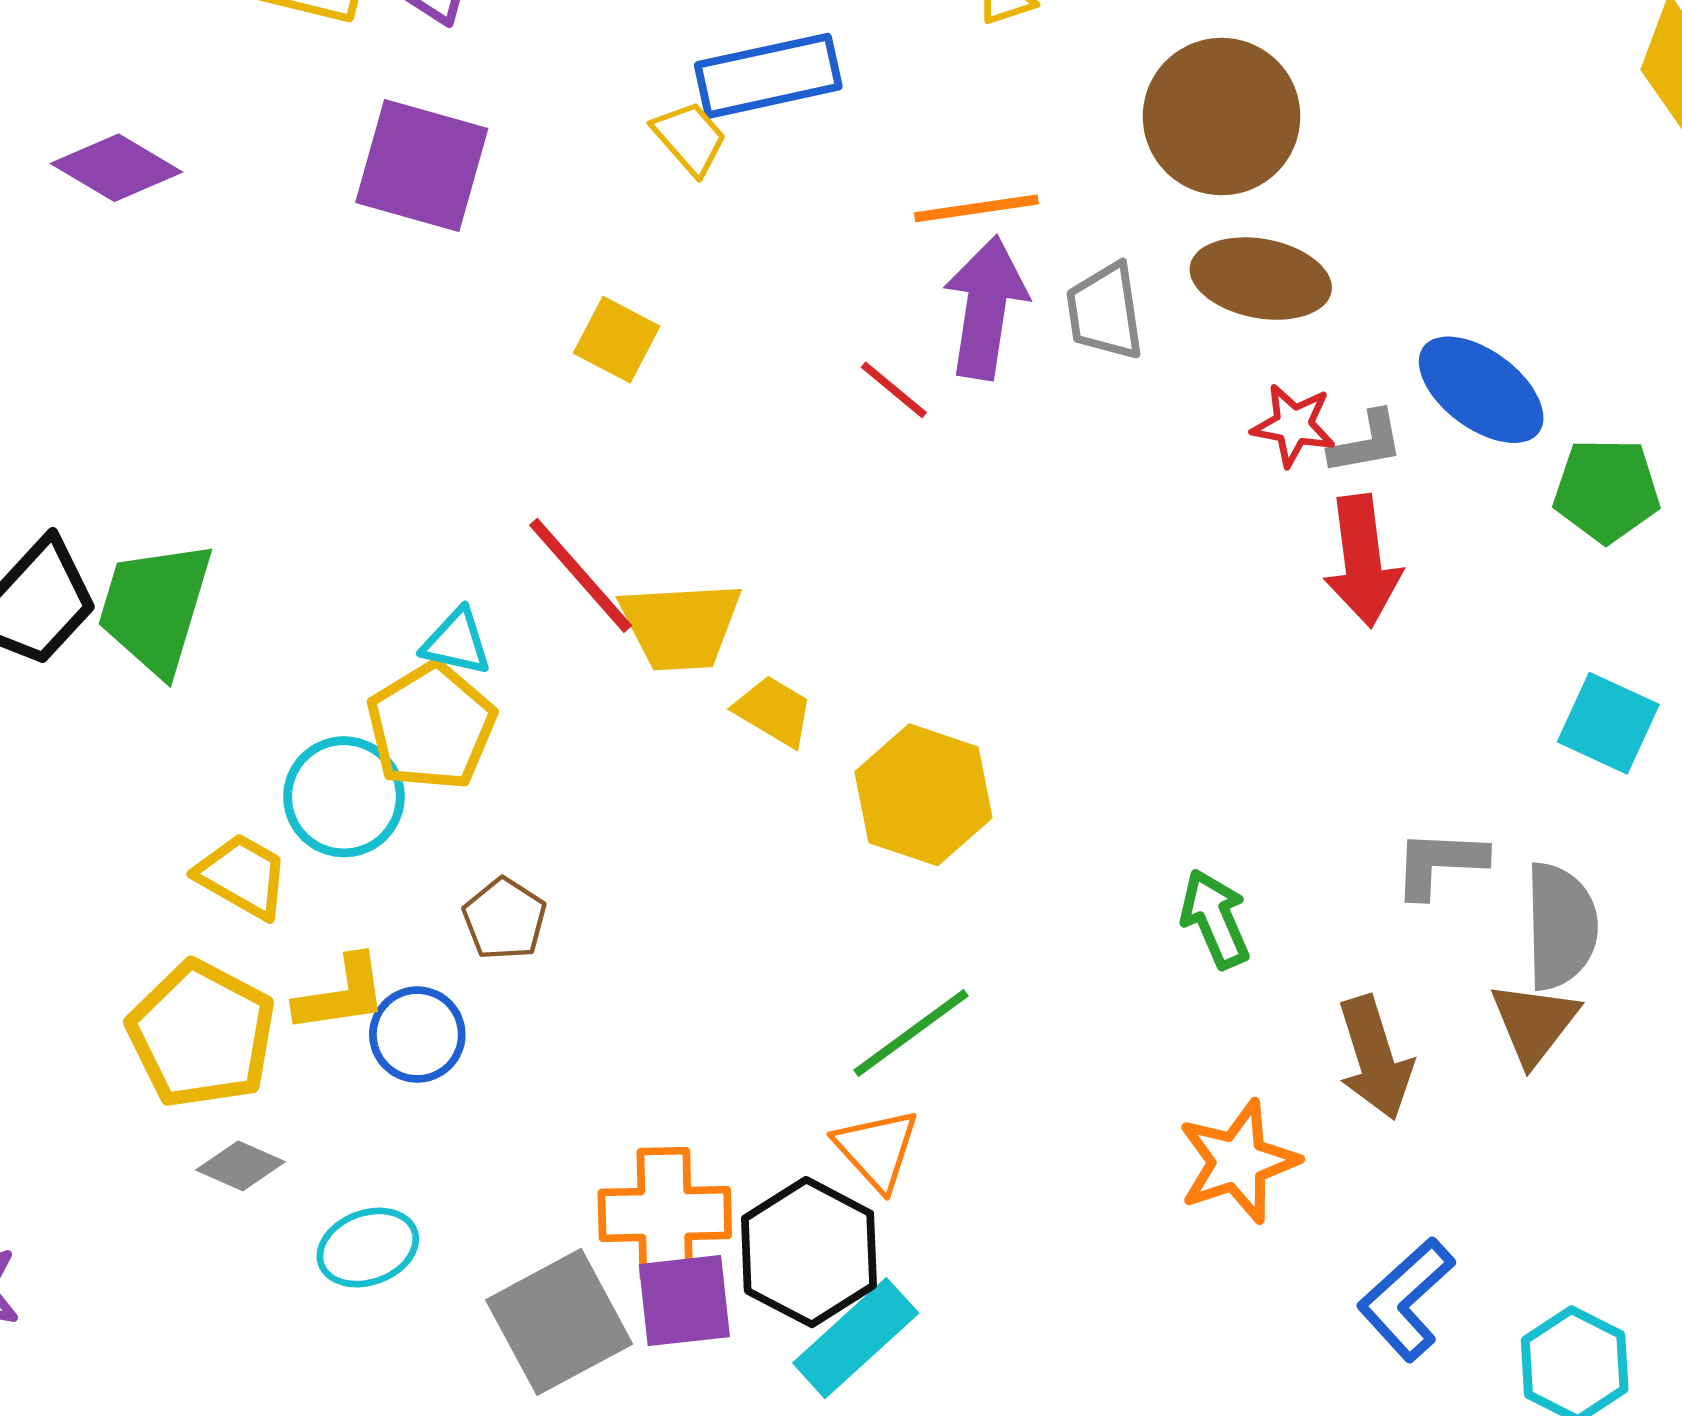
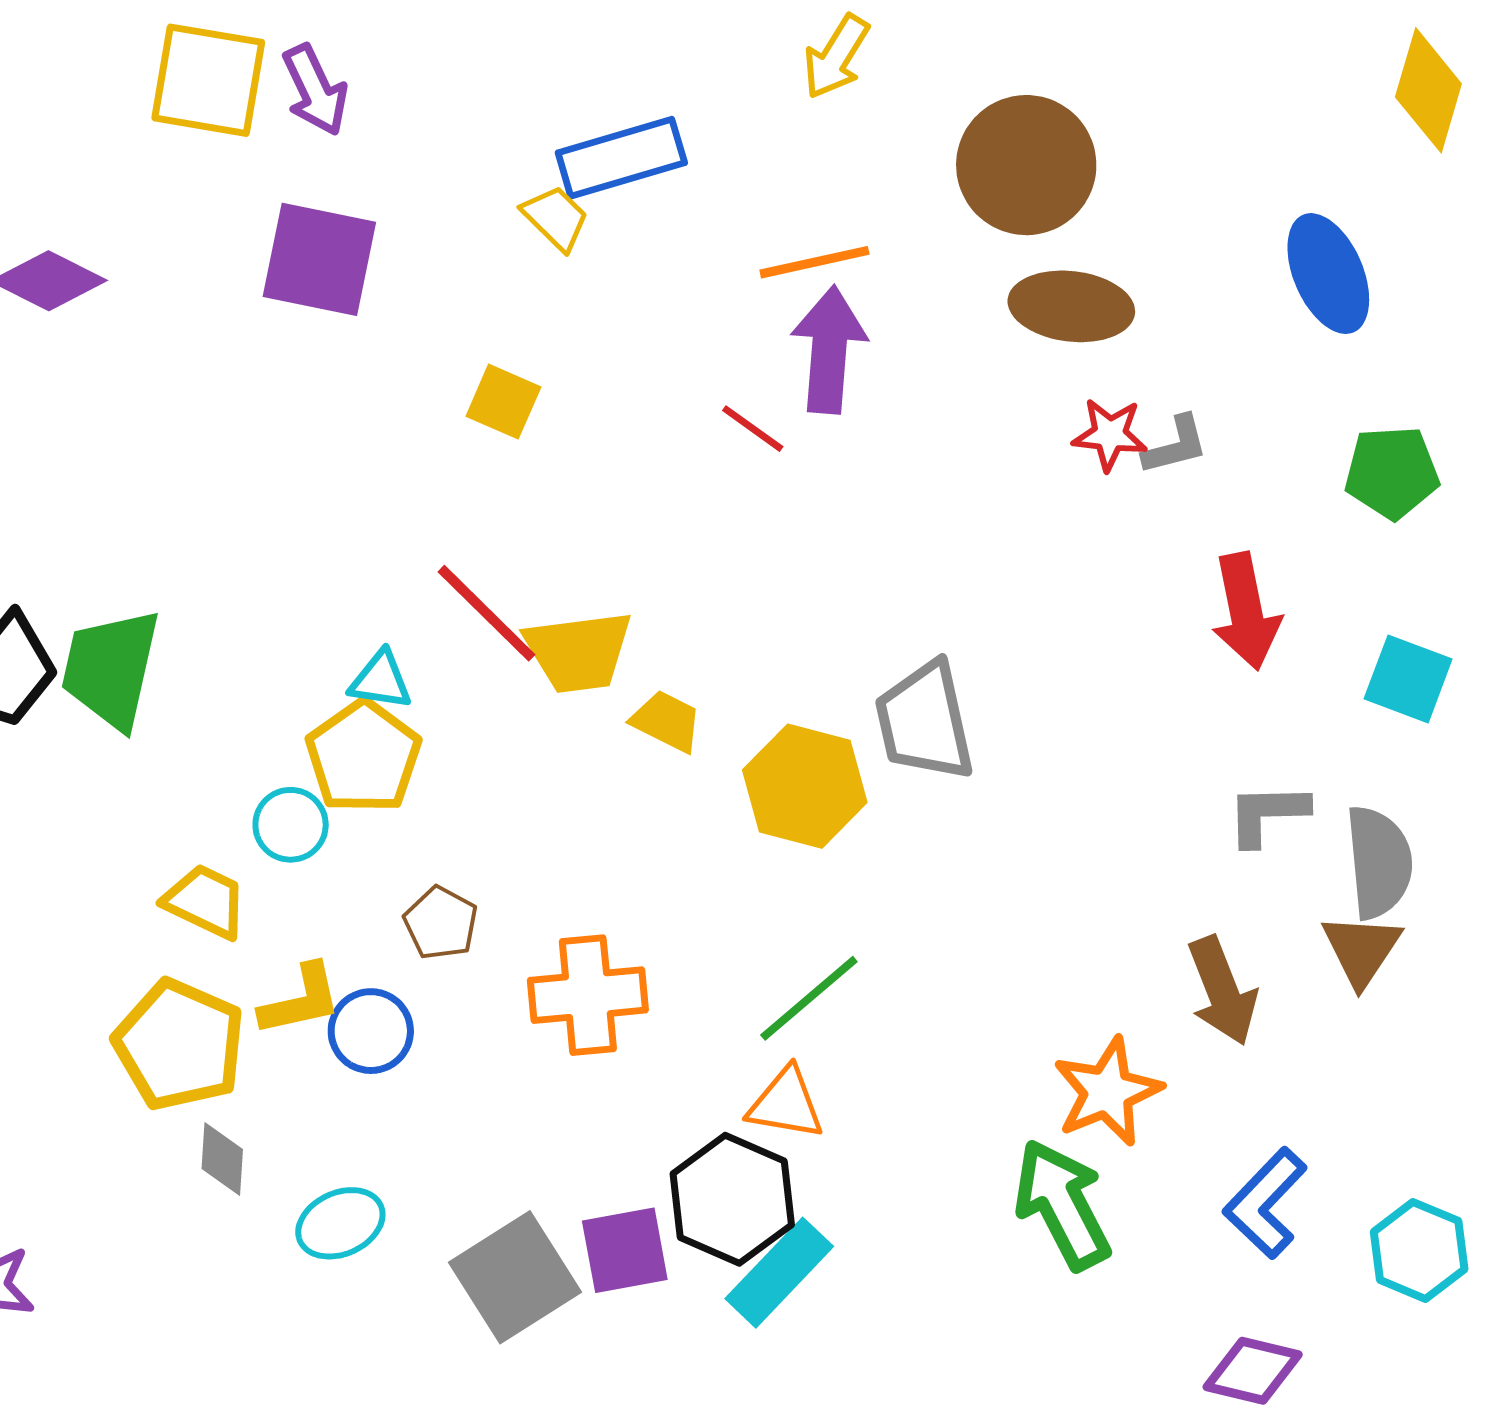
gray trapezoid: (1105, 312) -> (925, 721), moved, size x1.4
blue ellipse: (1481, 390) -> (1328, 274), moved, turned 34
red arrow: (1362, 561) -> (1246, 611), moved
cyan circle: (344, 797) -> (291, 825), size x0.7
green arrow: (1215, 919) -> (1062, 1204), moved, size x1.5
orange triangle: (877, 1149) -> (786, 1104), turned -34
gray diamond: (240, 1166) -> (222, 1159), turned 74
orange cross: (665, 1214) -> (588, 995), moved

